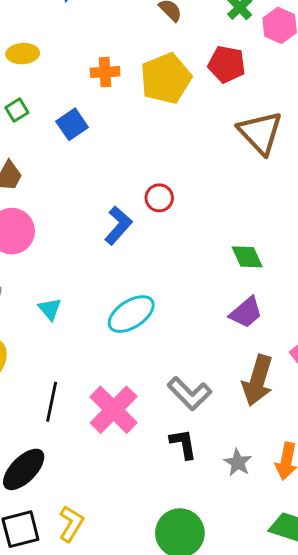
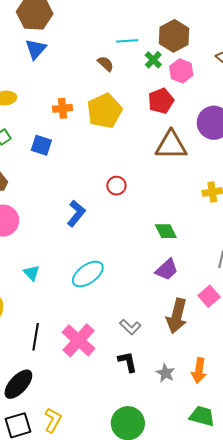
red pentagon: (227, 64) -> (161, 101), moved, turned -30
blue square: (72, 124) -> (41, 145), turned -35
brown triangle: (260, 133) -> (171, 145), turned -44
red circle: (159, 198) -> (116, 186), moved
gray L-shape: (190, 393) -> (130, 327), size x0.7

